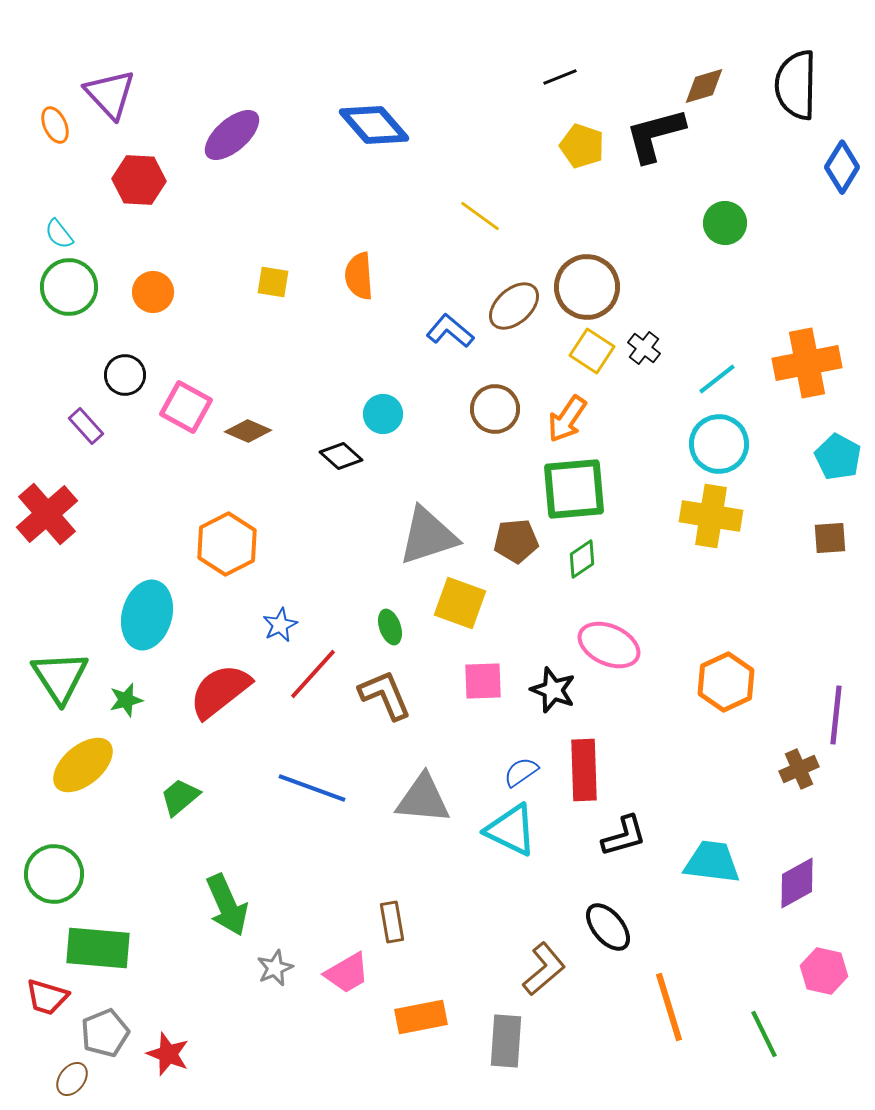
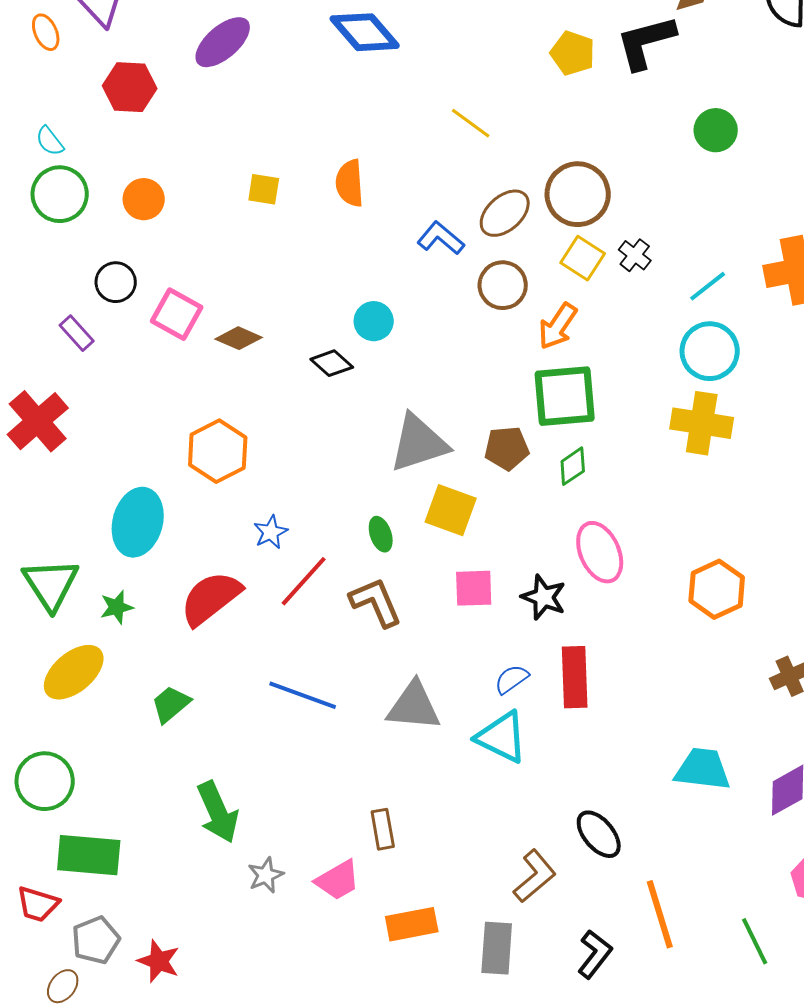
brown circle: (495, 409) -> (503, 285), moved
pink ellipse: (609, 645) -> (600, 552), turned 42
black L-shape: (624, 836) -> (595, 954), moved, turned -36

